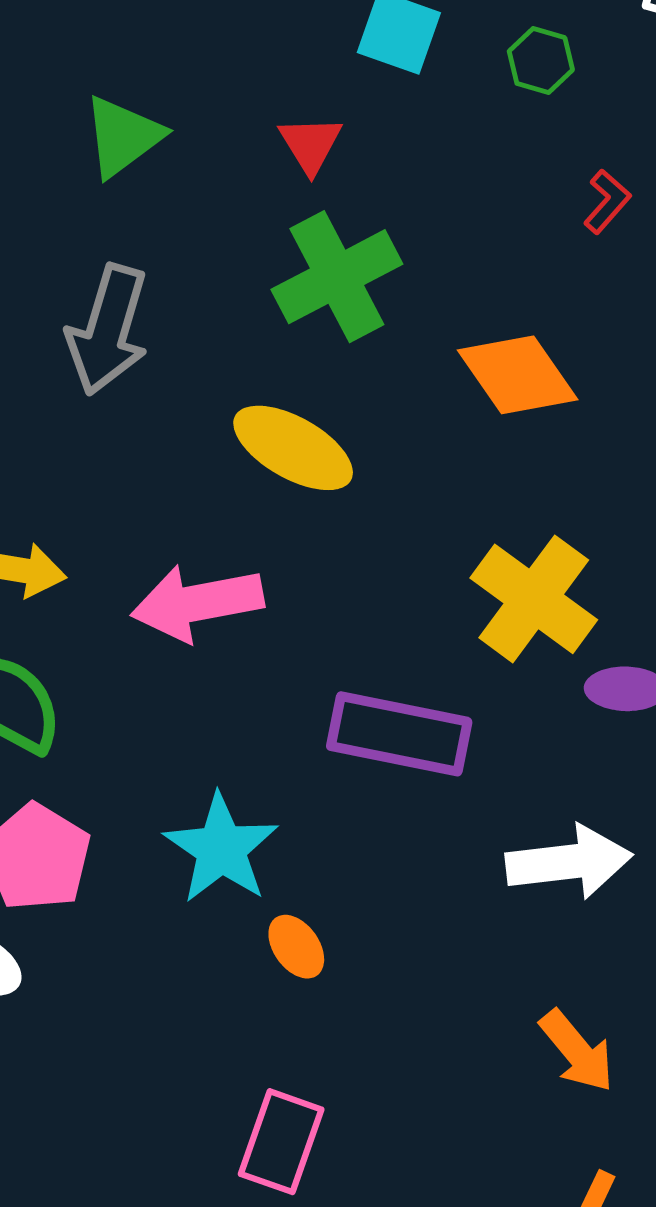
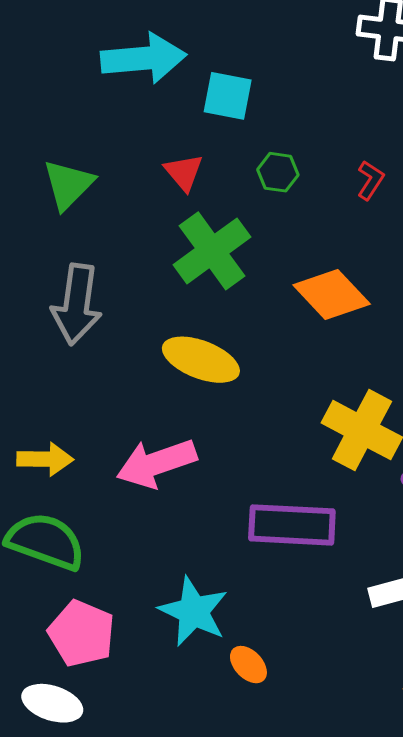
green hexagon: (541, 61) -> (278, 172), moved

